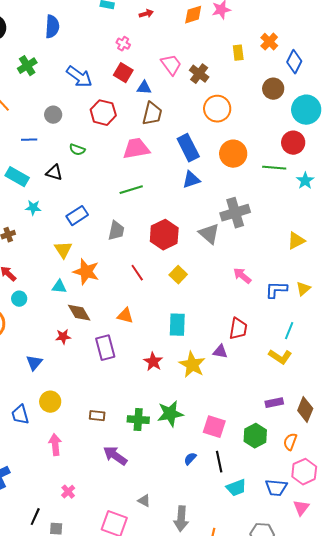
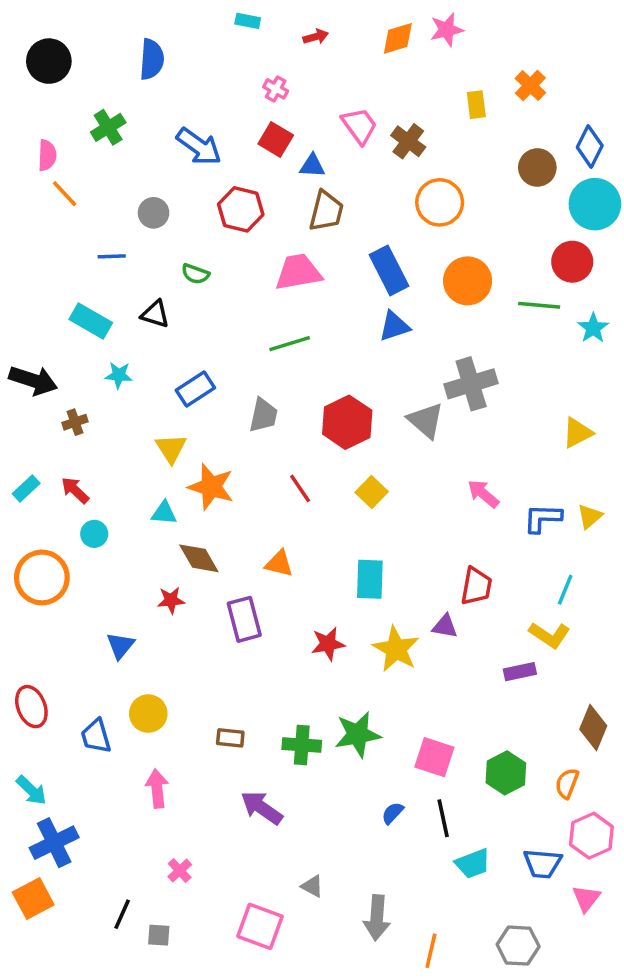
blue diamond: (294, 62) -> (590, 147), moved
red star: (153, 362) -> (328, 644), turned 30
purple rectangle: (274, 403) -> (520, 672), moved

